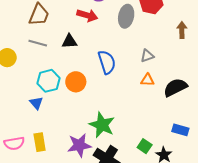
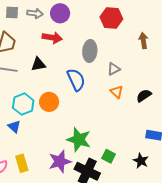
gray ellipse: (126, 16) -> (90, 51), moved
orange triangle: (147, 80) -> (117, 92), turned 48
black semicircle: (175, 87) -> (144, 96), size x0.7
green square: (145, 146) -> (109, 156), moved

